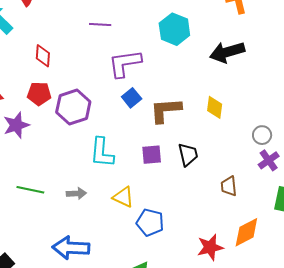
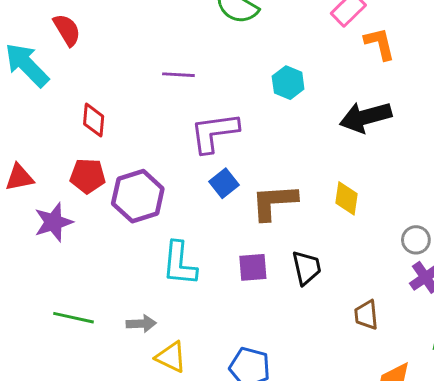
cyan hexagon: (174, 29) -> (288, 83), size x0.7
yellow triangle: (123, 197) -> (171, 357), moved

